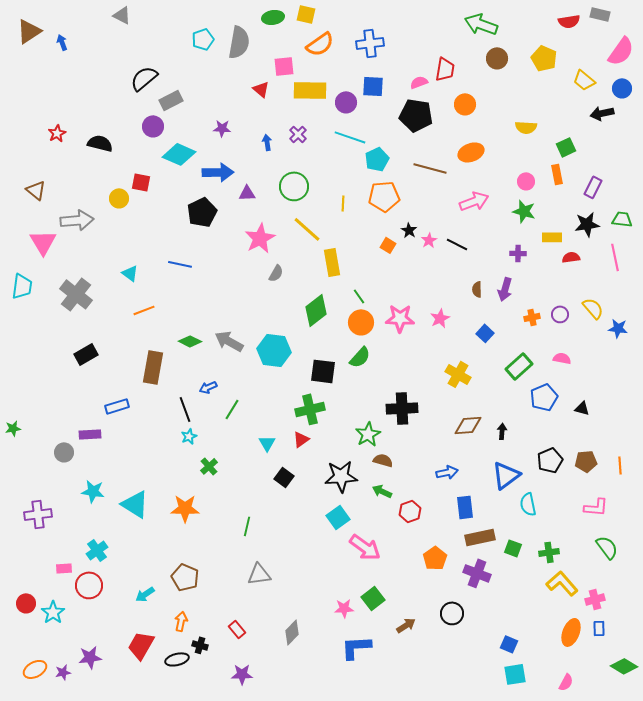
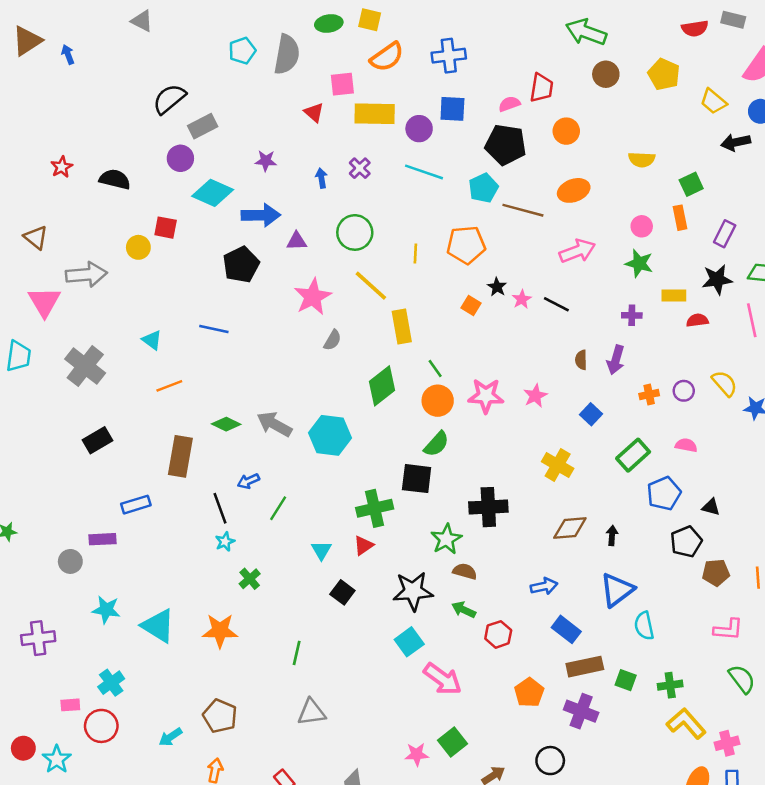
cyan pentagon: (377, 159) -> (483, 188), moved
black square: (323, 371) -> (417, 479), moved
black pentagon: (550, 460) -> (686, 542), moved
blue rectangle: (465, 507) -> (566, 629), turned -45

